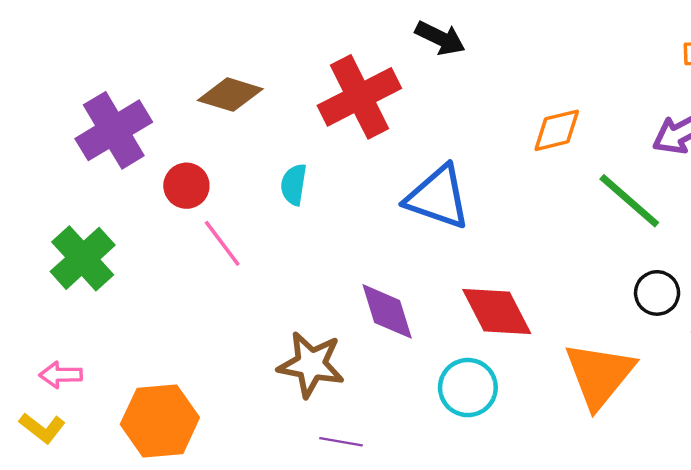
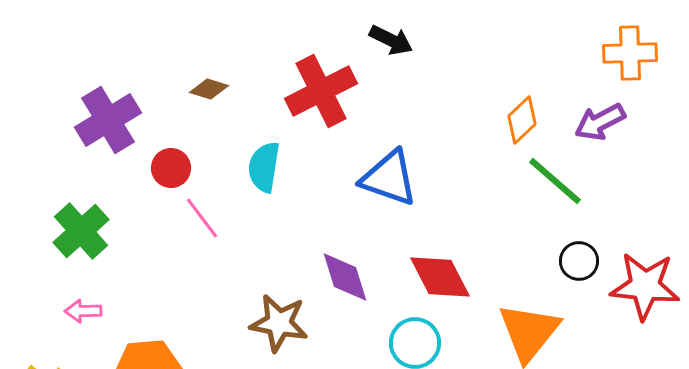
brown diamond: (230, 95) -> (209, 89), size x0.7
orange diamond: (557, 130) -> (522, 120), moved, turned -30
cyan semicircle: (294, 185) -> (264, 167), size x1.4
pink arrow: (61, 375) -> (83, 311), moved

